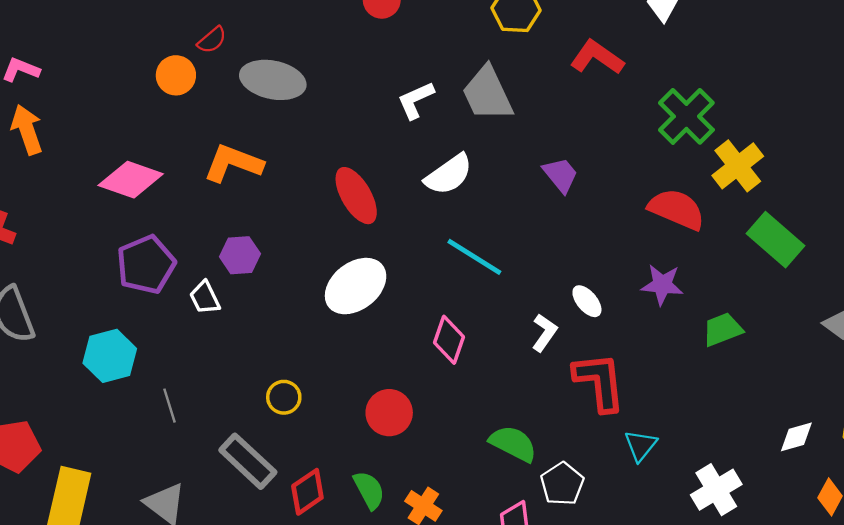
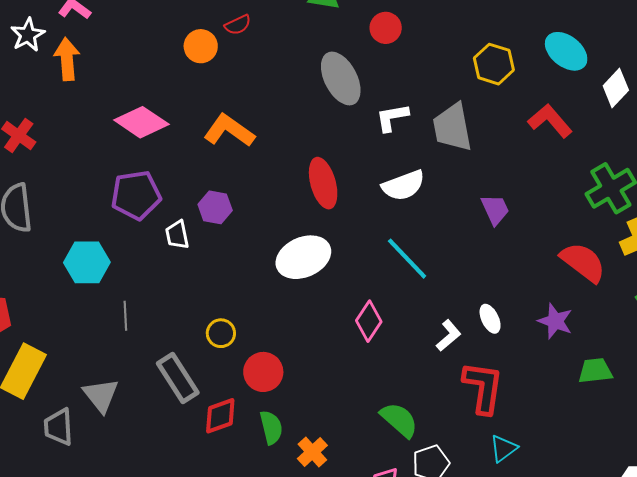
gray ellipse: (273, 80) -> (341, 78), moved, turned 36
red circle: (389, 413) -> (263, 372), moved

